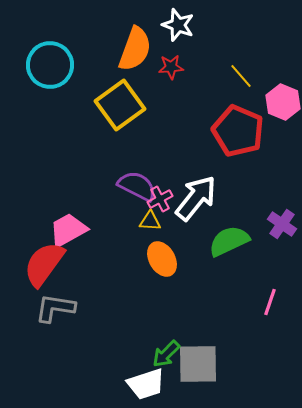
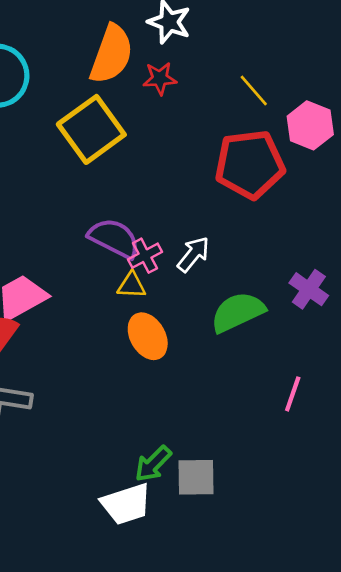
red pentagon: (238, 131) -> (250, 164), turned -30
white arrow: (196, 198) -> (193, 254), size x0.6
gray square: (198, 364) -> (196, 477), size x0.7

